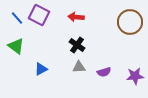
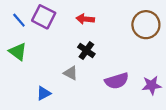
gray triangle: (79, 67) -> (71, 73), moved, turned 32
blue triangle: (41, 69) -> (44, 93), moved
purple semicircle: (104, 72) -> (117, 81), size x1.5

